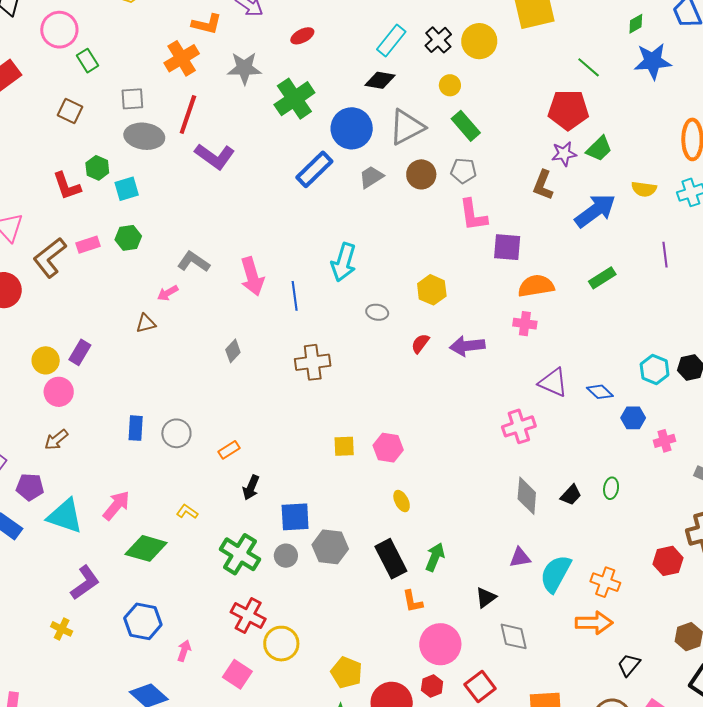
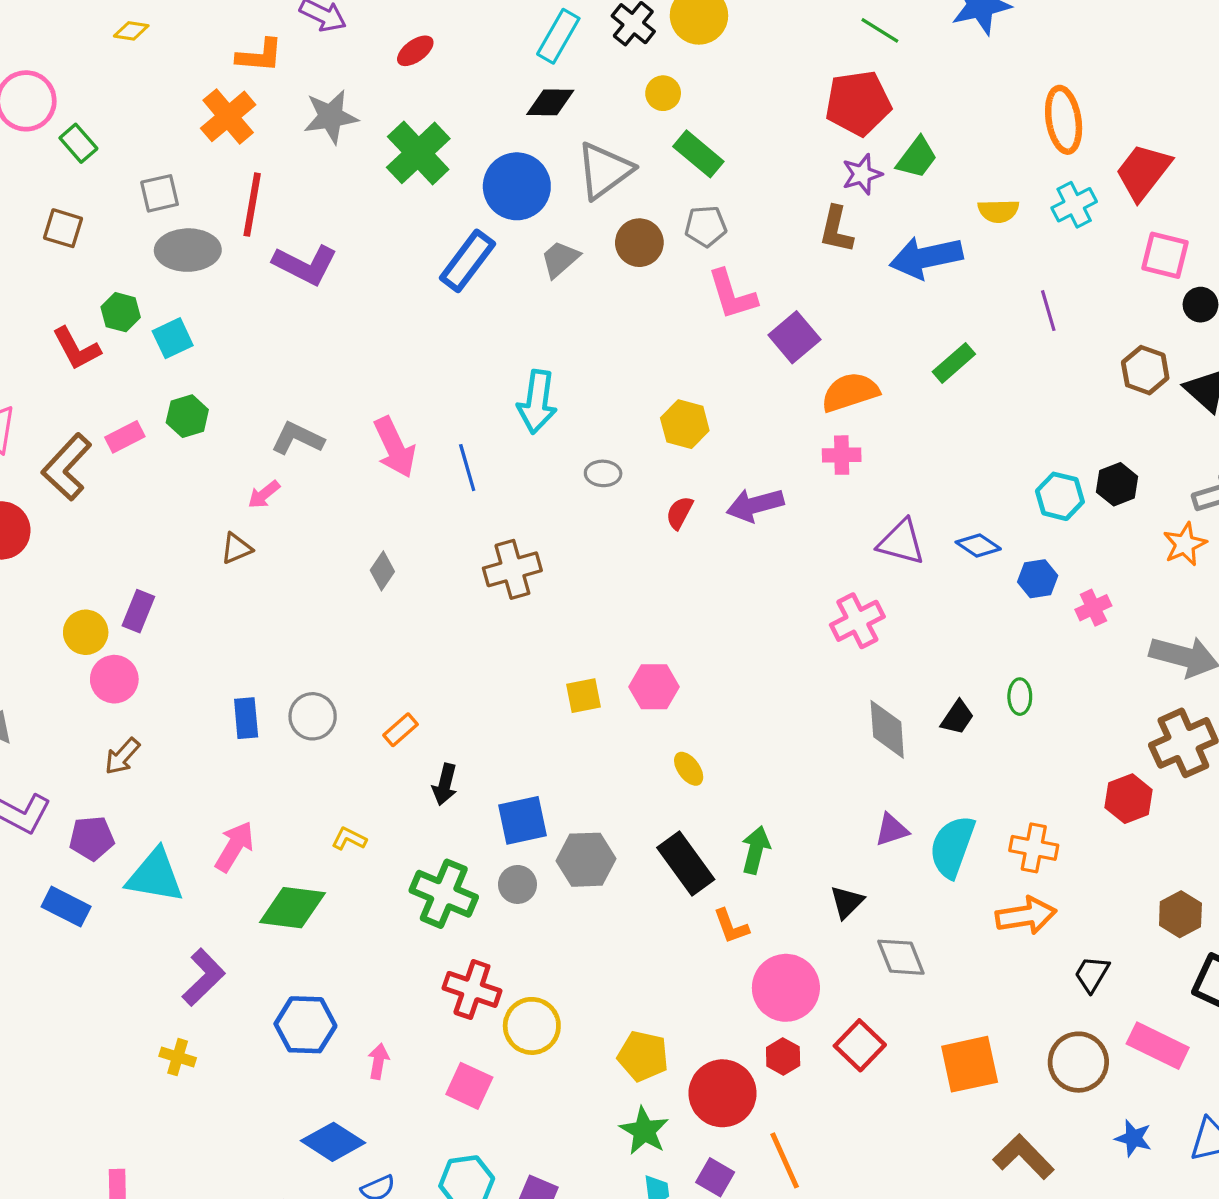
blue arrow: (595, 211) -> (926, 257), turned -147
purple square: (507, 247) -> (794, 337), turned -36

